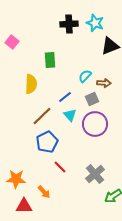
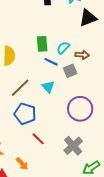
green rectangle: (50, 60) -> (42, 44), moved
blue line: (65, 97) -> (51, 62), moved, turned 64
purple circle: (95, 124) -> (80, 109), moved
blue pentagon: (47, 142) -> (25, 114), turned -30

